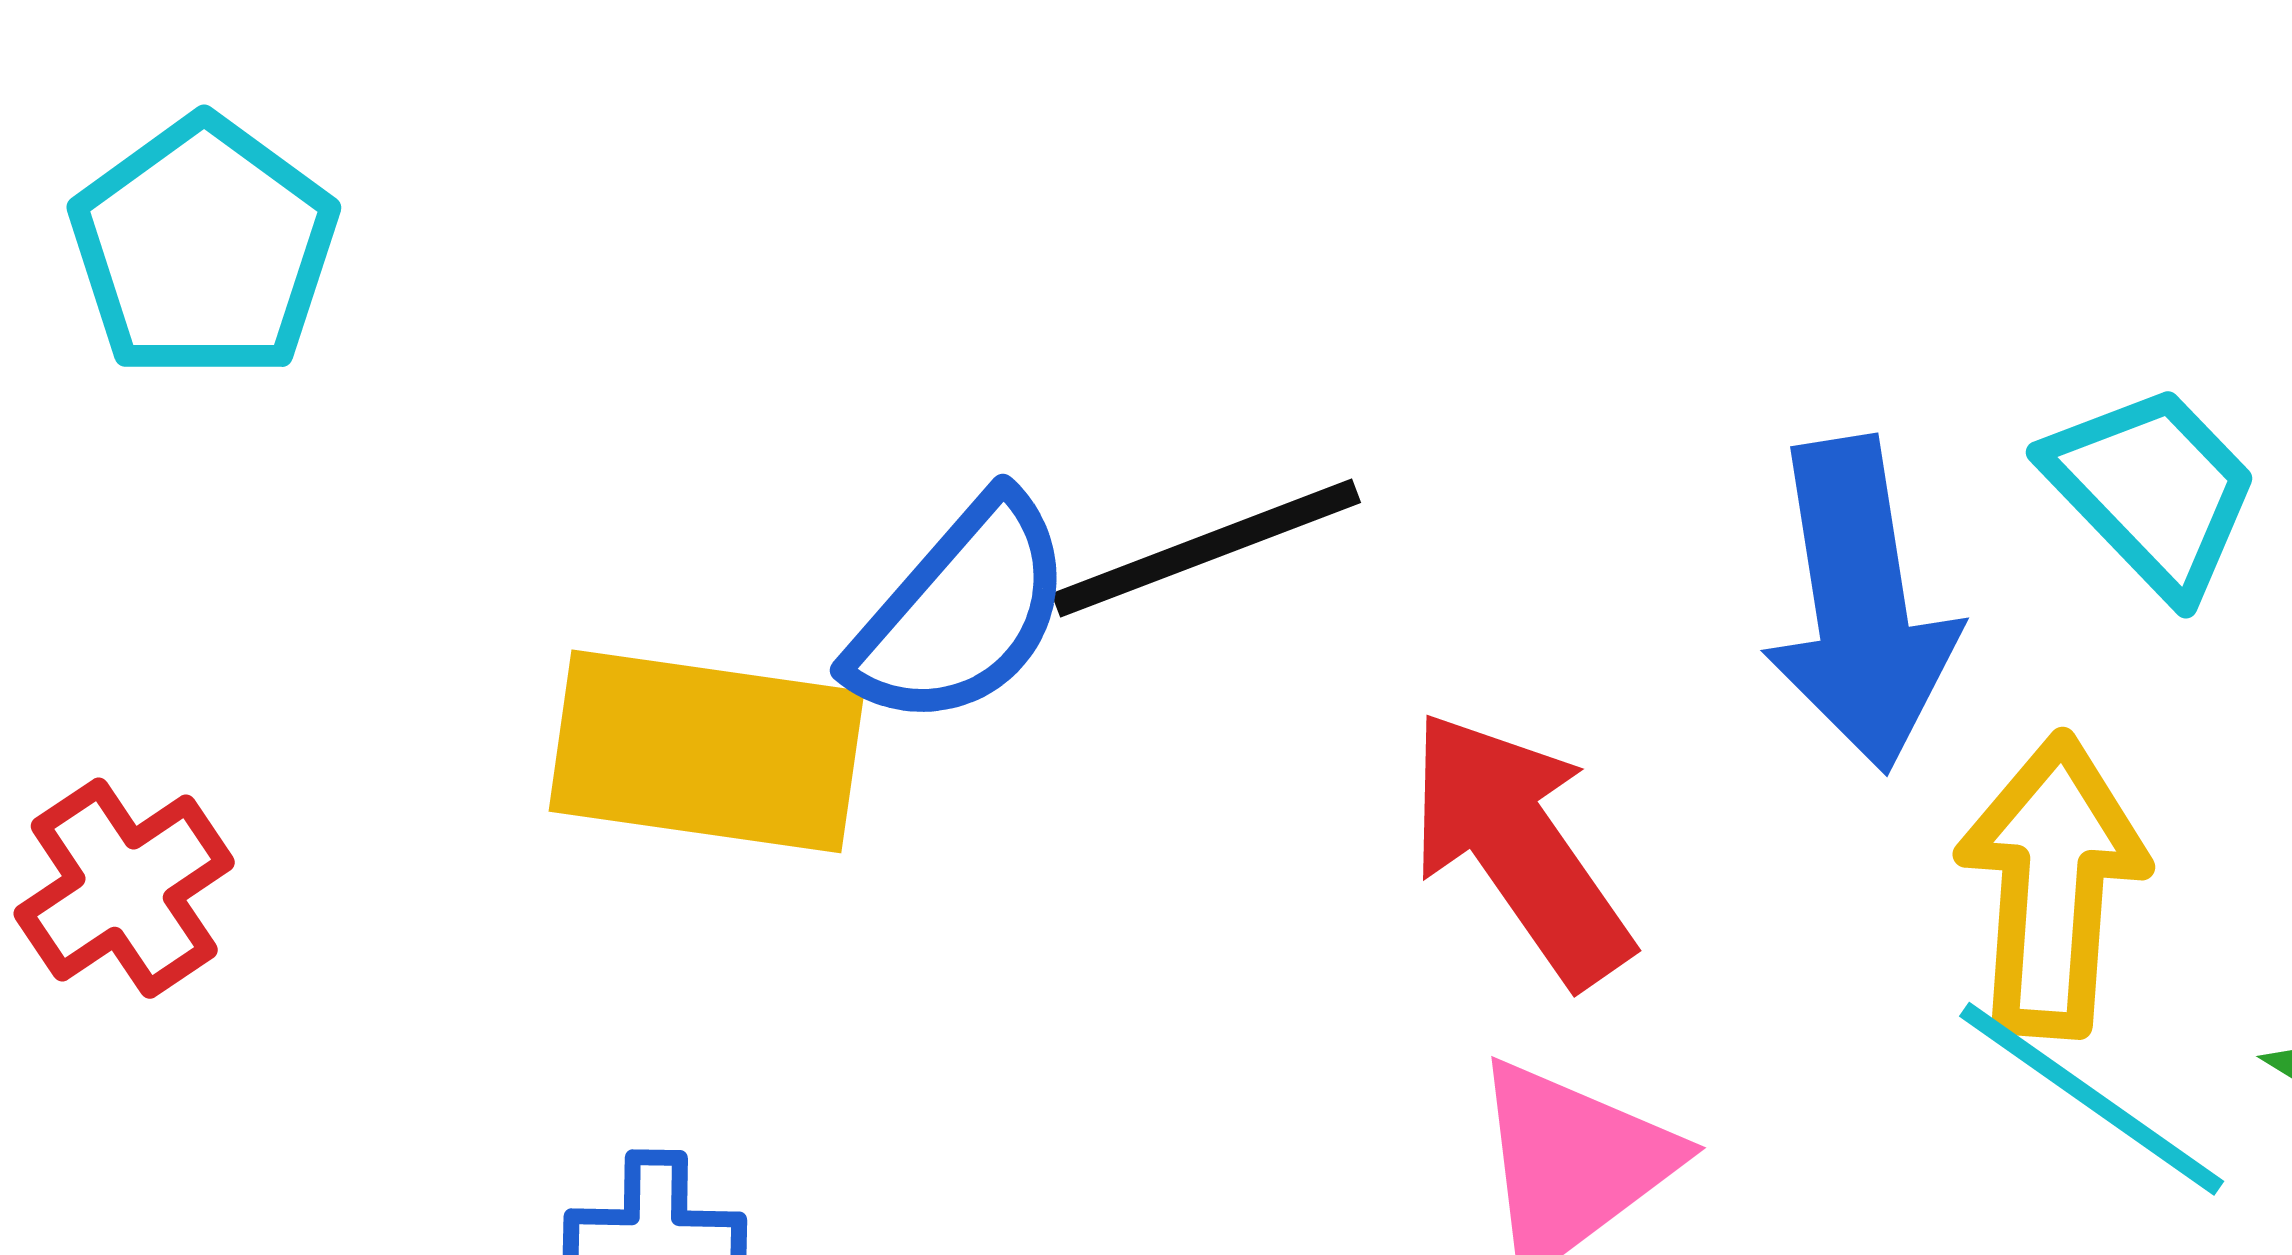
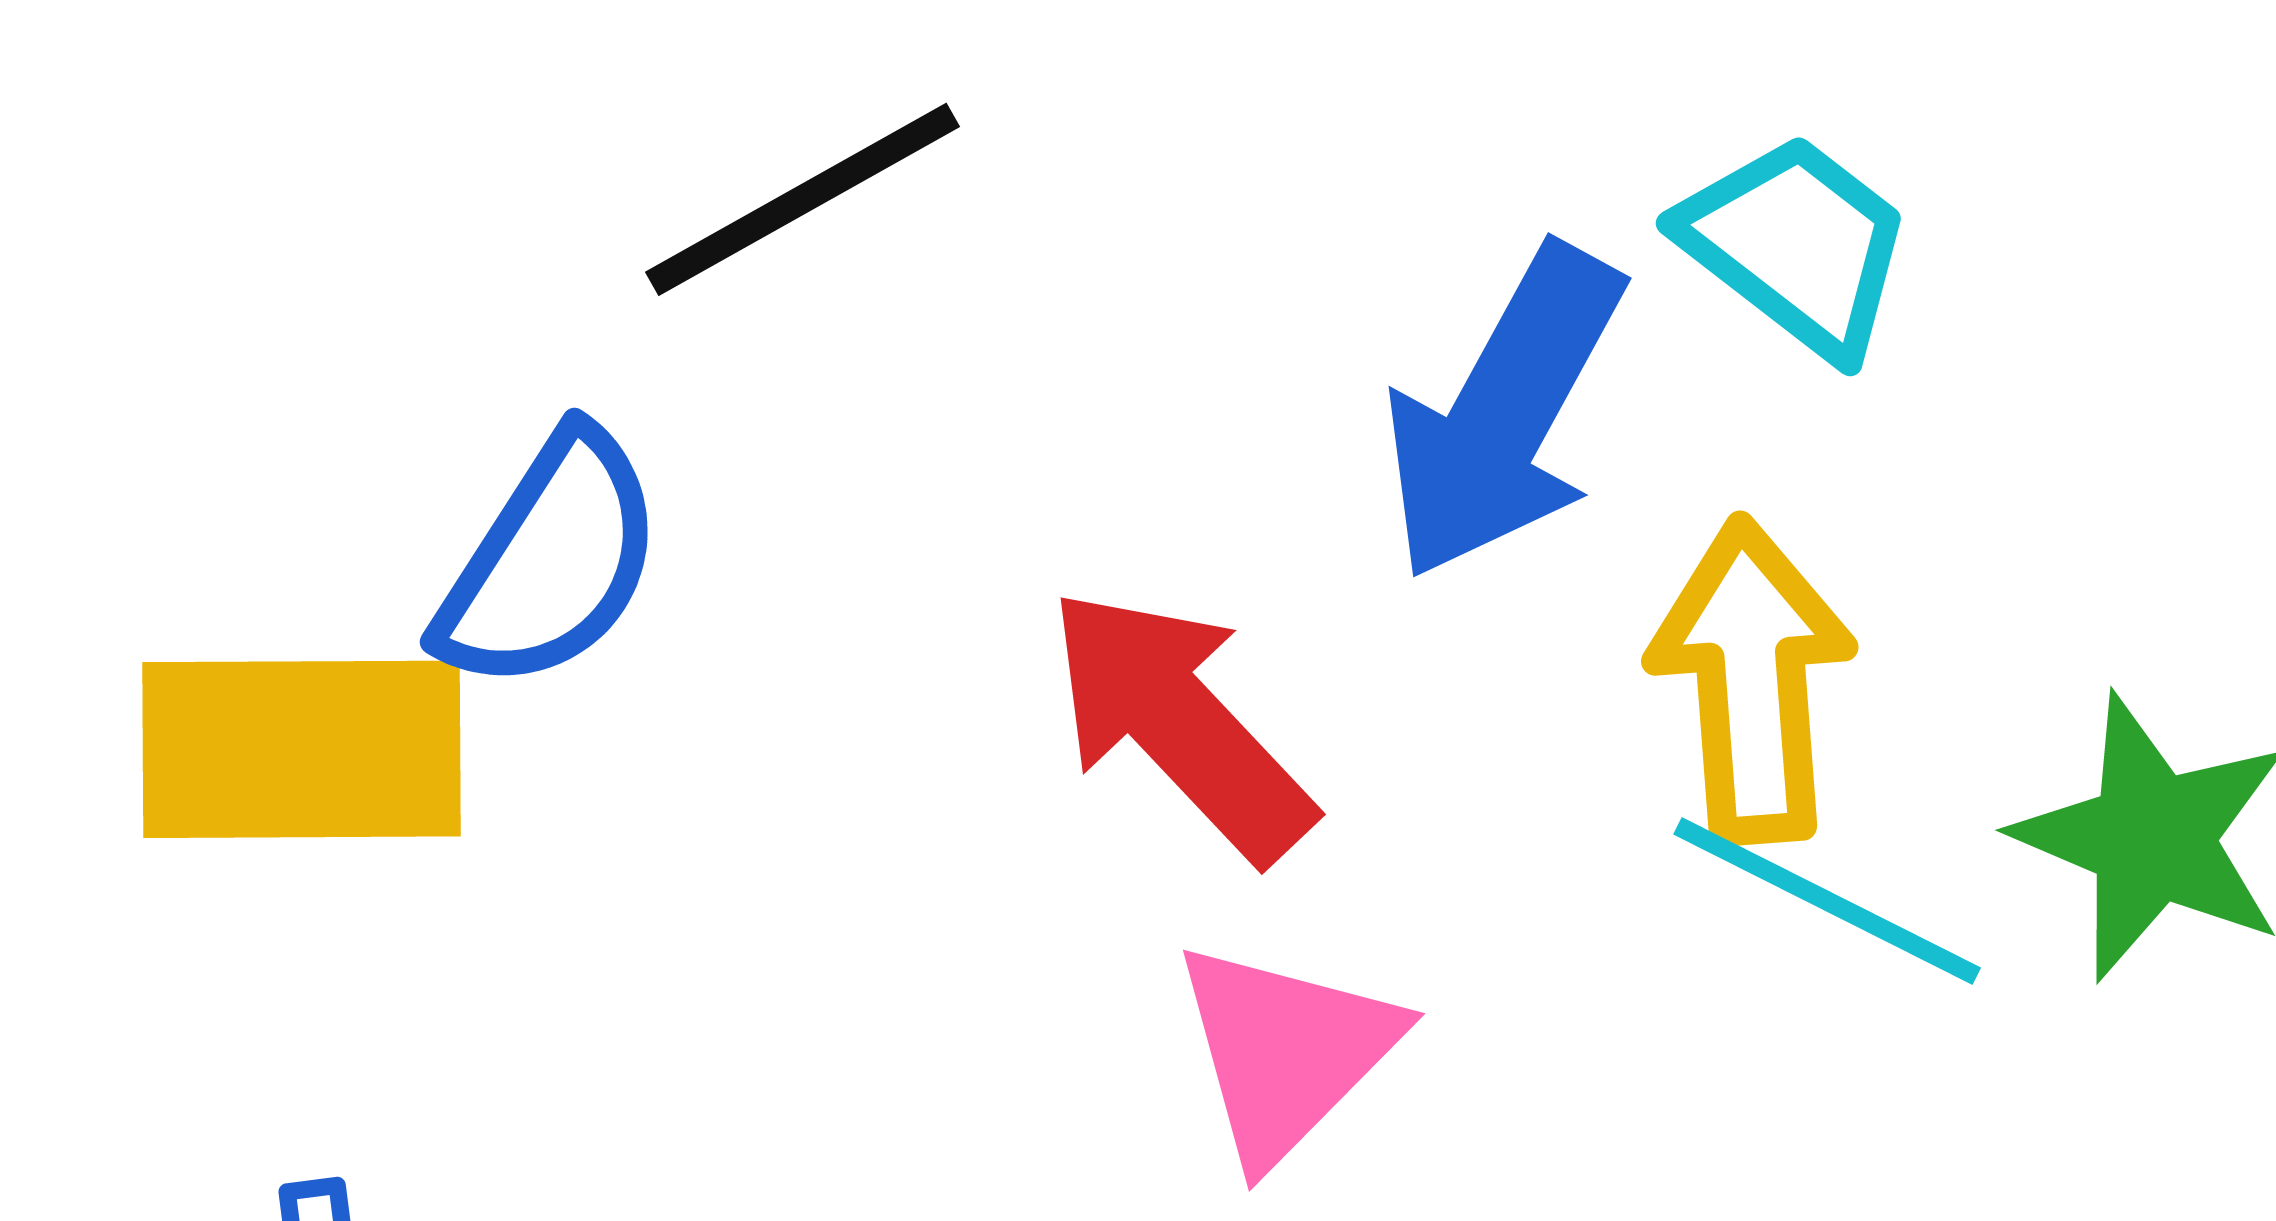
black line: (1206, 548) -> (803, 199), moved
blue arrow: (1860, 605) -> (1504, 412), turned 46

